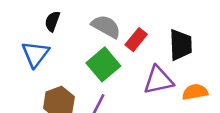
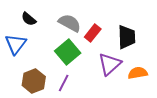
black semicircle: (52, 21) -> (29, 19), turned -70
purple triangle: (158, 80) -> (110, 64), turned -30

